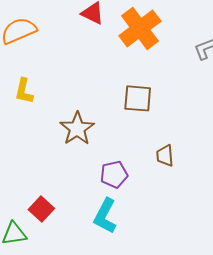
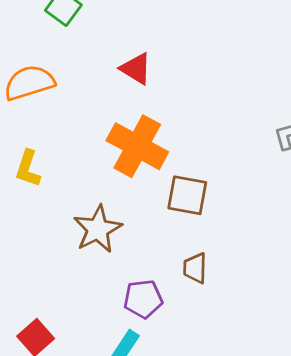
orange cross: (140, 28) -> (137, 146), moved, turned -30
brown trapezoid: (165, 156) -> (195, 268), moved

